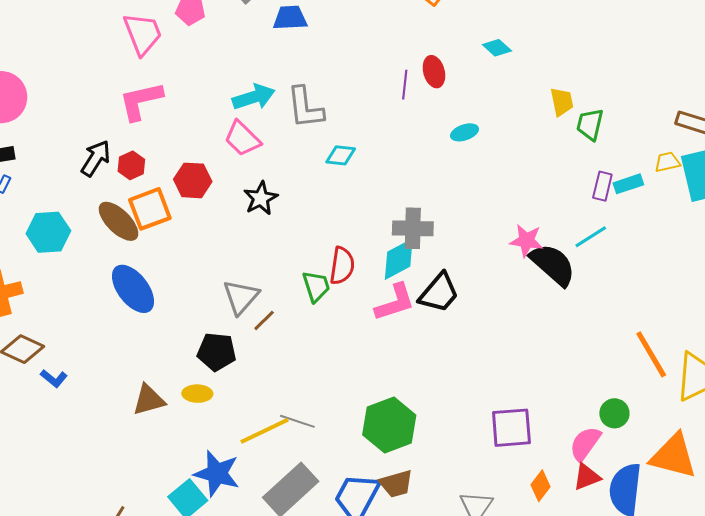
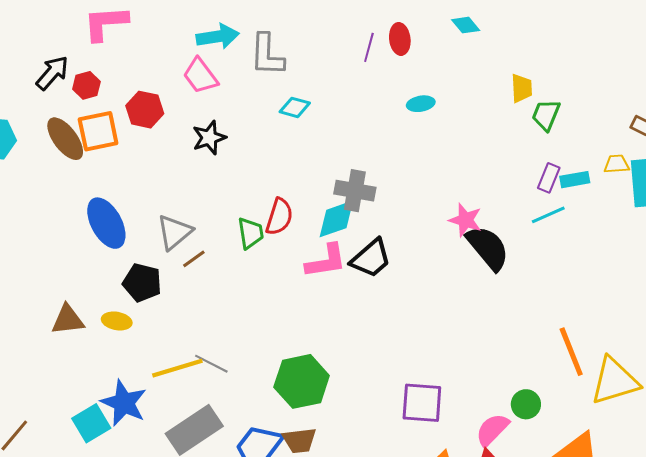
cyan line: (591, 237) -> (548, 215), moved
blue ellipse: (133, 289) -> (106, 223), moved

